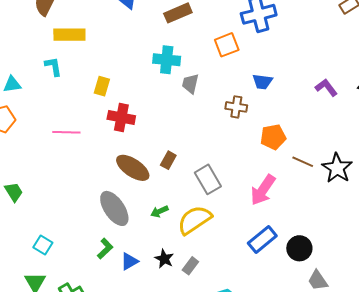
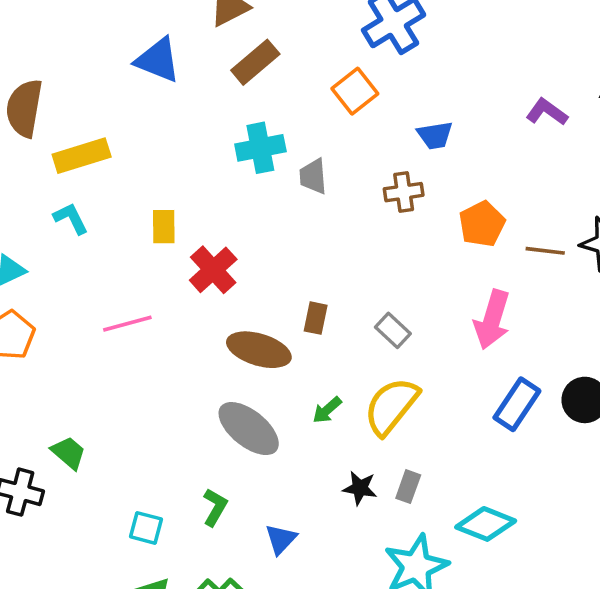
red cross: (121, 117) -> (213, 270), turned -36
gray rectangle: (208, 179) -> (393, 330), size x0.7
green L-shape: (105, 249) -> (215, 507), moved
blue triangle: (129, 261) -> (281, 539), moved

